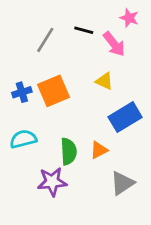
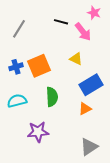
gray line: (45, 40) -> (19, 29), moved
orange triangle: (99, 150) -> (85, 109), moved
green semicircle: (69, 151) -> (52, 97), moved
gray triangle: (122, 183) -> (89, 147), moved

